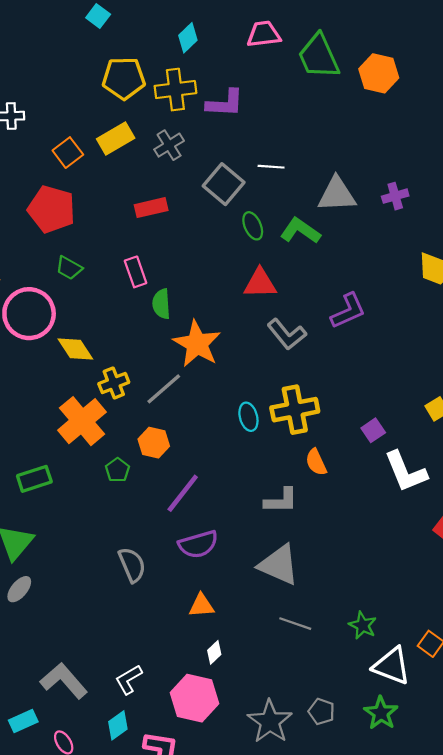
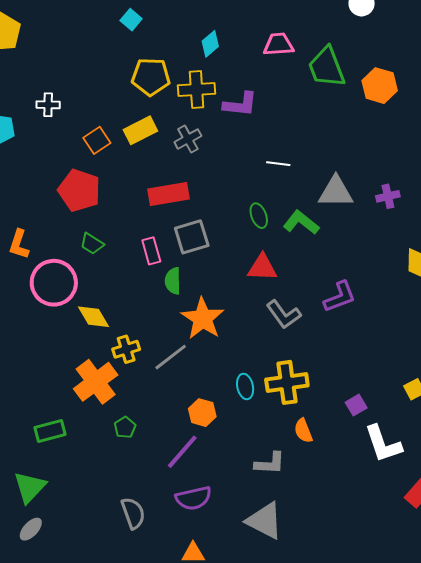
gray square: (224, 184) -> (192, 237), moved, turned 30
red rectangle: (151, 208) -> (169, 194), size x1.4
orange hexagon: (154, 443) -> (202, 413), moved

